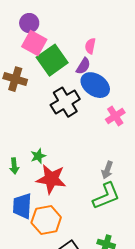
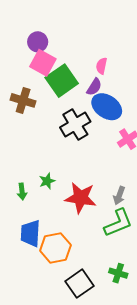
red star: (51, 179) -> (81, 198), moved

